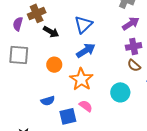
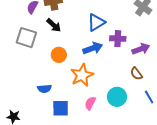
purple arrow: (131, 24) -> (141, 49), moved
black arrow: (51, 32) -> (54, 25), moved
purple cross: (134, 46) -> (118, 39), moved
pink semicircle: (86, 106) -> (90, 103), moved, turned -112

